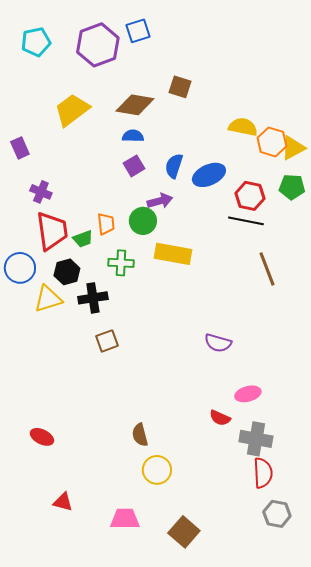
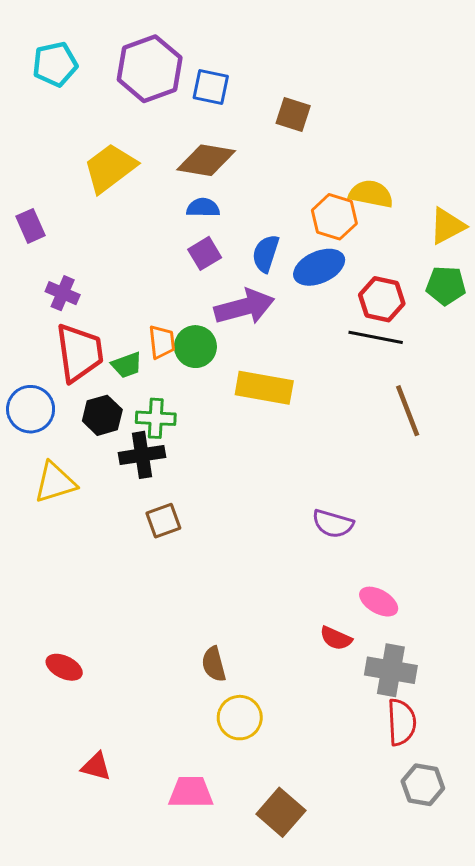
blue square: (138, 31) -> (211, 87), moved, turned 30
brown square: (180, 87) -> (293, 115), moved
orange hexagon: (272, 142) -> (334, 217), moved
purple arrow: (160, 201) -> (244, 307), size x1.5
green circle: (143, 221) -> (195, 347), moved
green cross: (121, 263) -> (156, 418), moved
yellow triangle: (48, 299) -> (55, 482), moved
pink ellipse: (248, 394) -> (379, 602), turned 45

